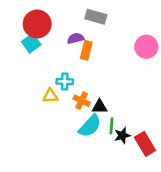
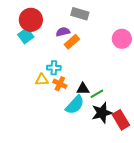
orange rectangle: (86, 50) -> (72, 42), turned 35
orange cross: (82, 101) -> (60, 84), moved
green line: (112, 126) -> (97, 94), moved, turned 56
black star: (122, 135) -> (102, 113), size x1.5

